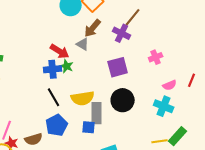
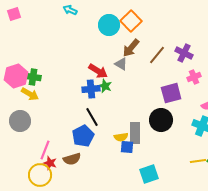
brown line: (133, 17) -> (157, 55), moved
purple cross: (122, 33) -> (184, 53), moved
purple square: (118, 67) -> (171, 93), moved
yellow semicircle: (83, 98) -> (121, 137), moved, size x0.6
blue pentagon: (57, 125) -> (83, 136), moved

